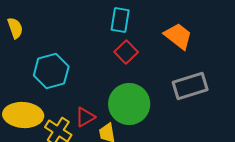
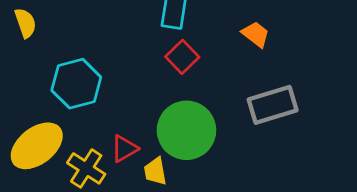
orange trapezoid: (178, 36) -> (256, 34), size x0.7
yellow ellipse: (23, 115) -> (37, 146), turned -42

